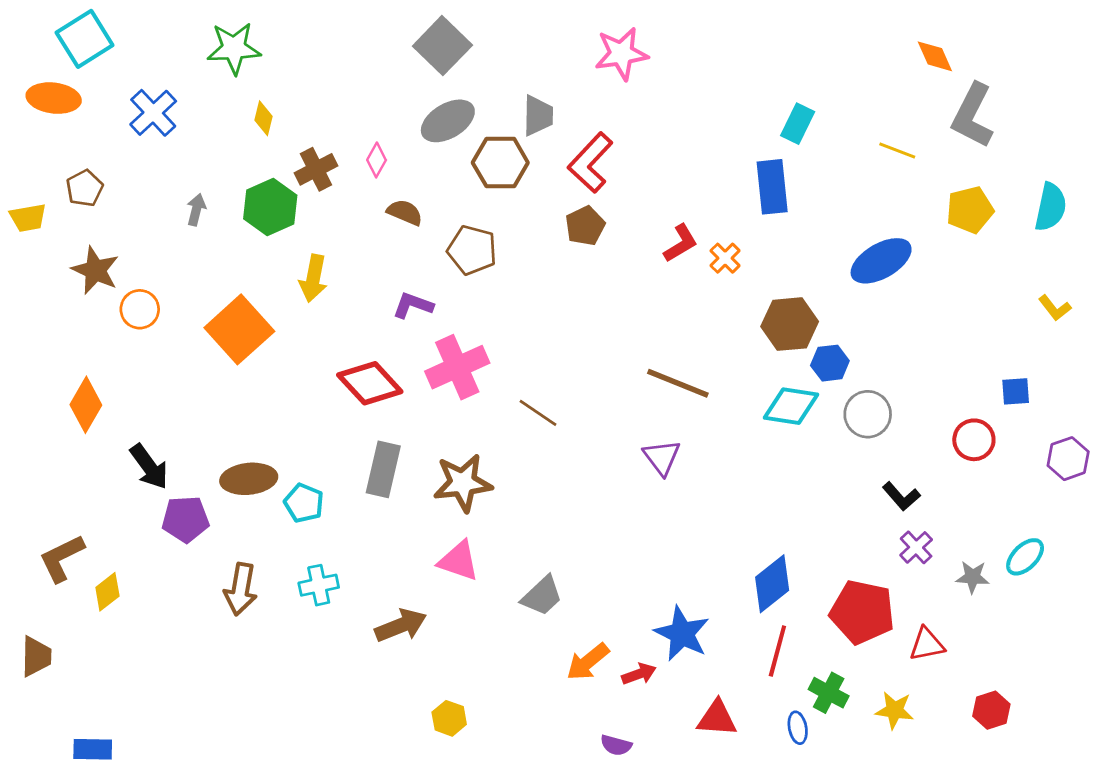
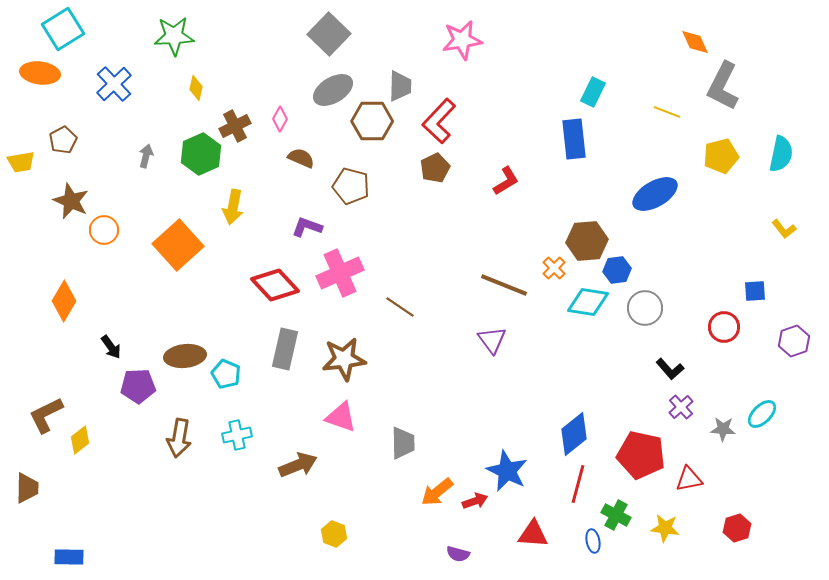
orange cross: (725, 258) -> (554, 268), moved
black arrow: (149, 467) -> (111, 347), size x0.7
gray trapezoid: (542, 596) -> (403, 443), turned -48

